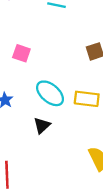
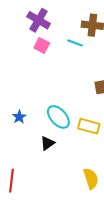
pink square: (21, 53) -> (42, 45), moved

